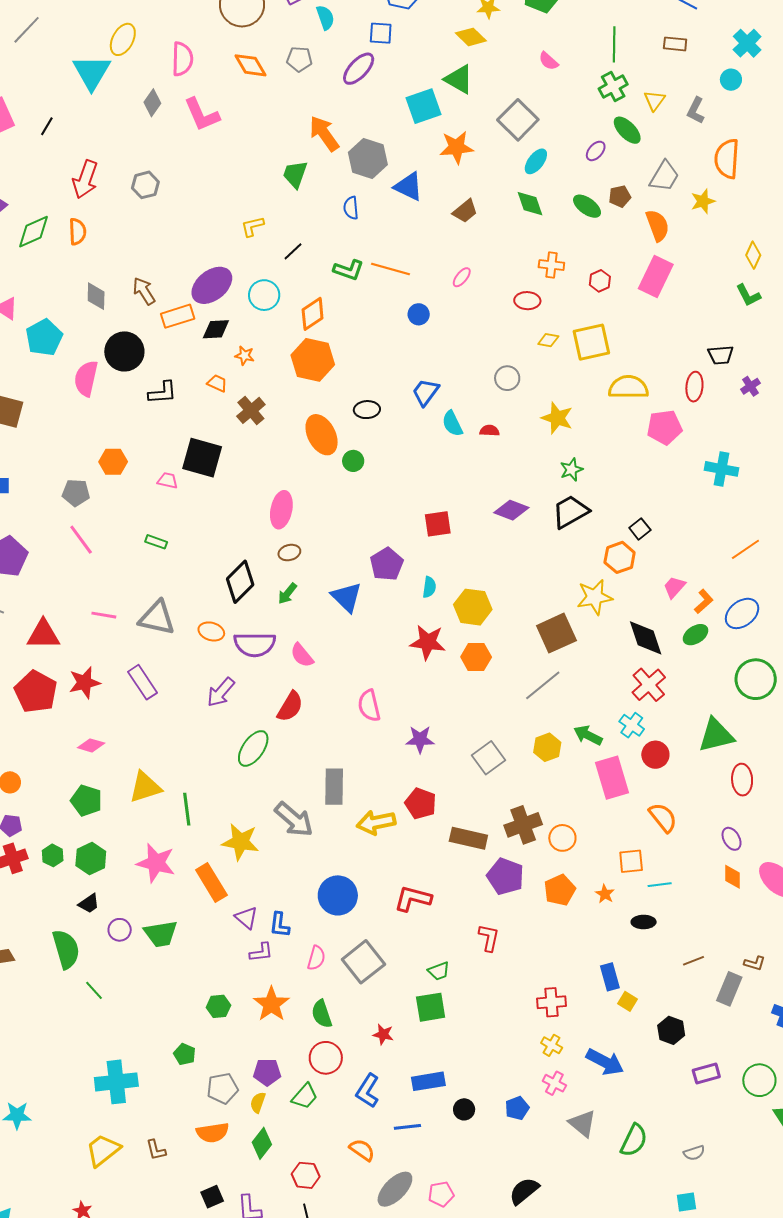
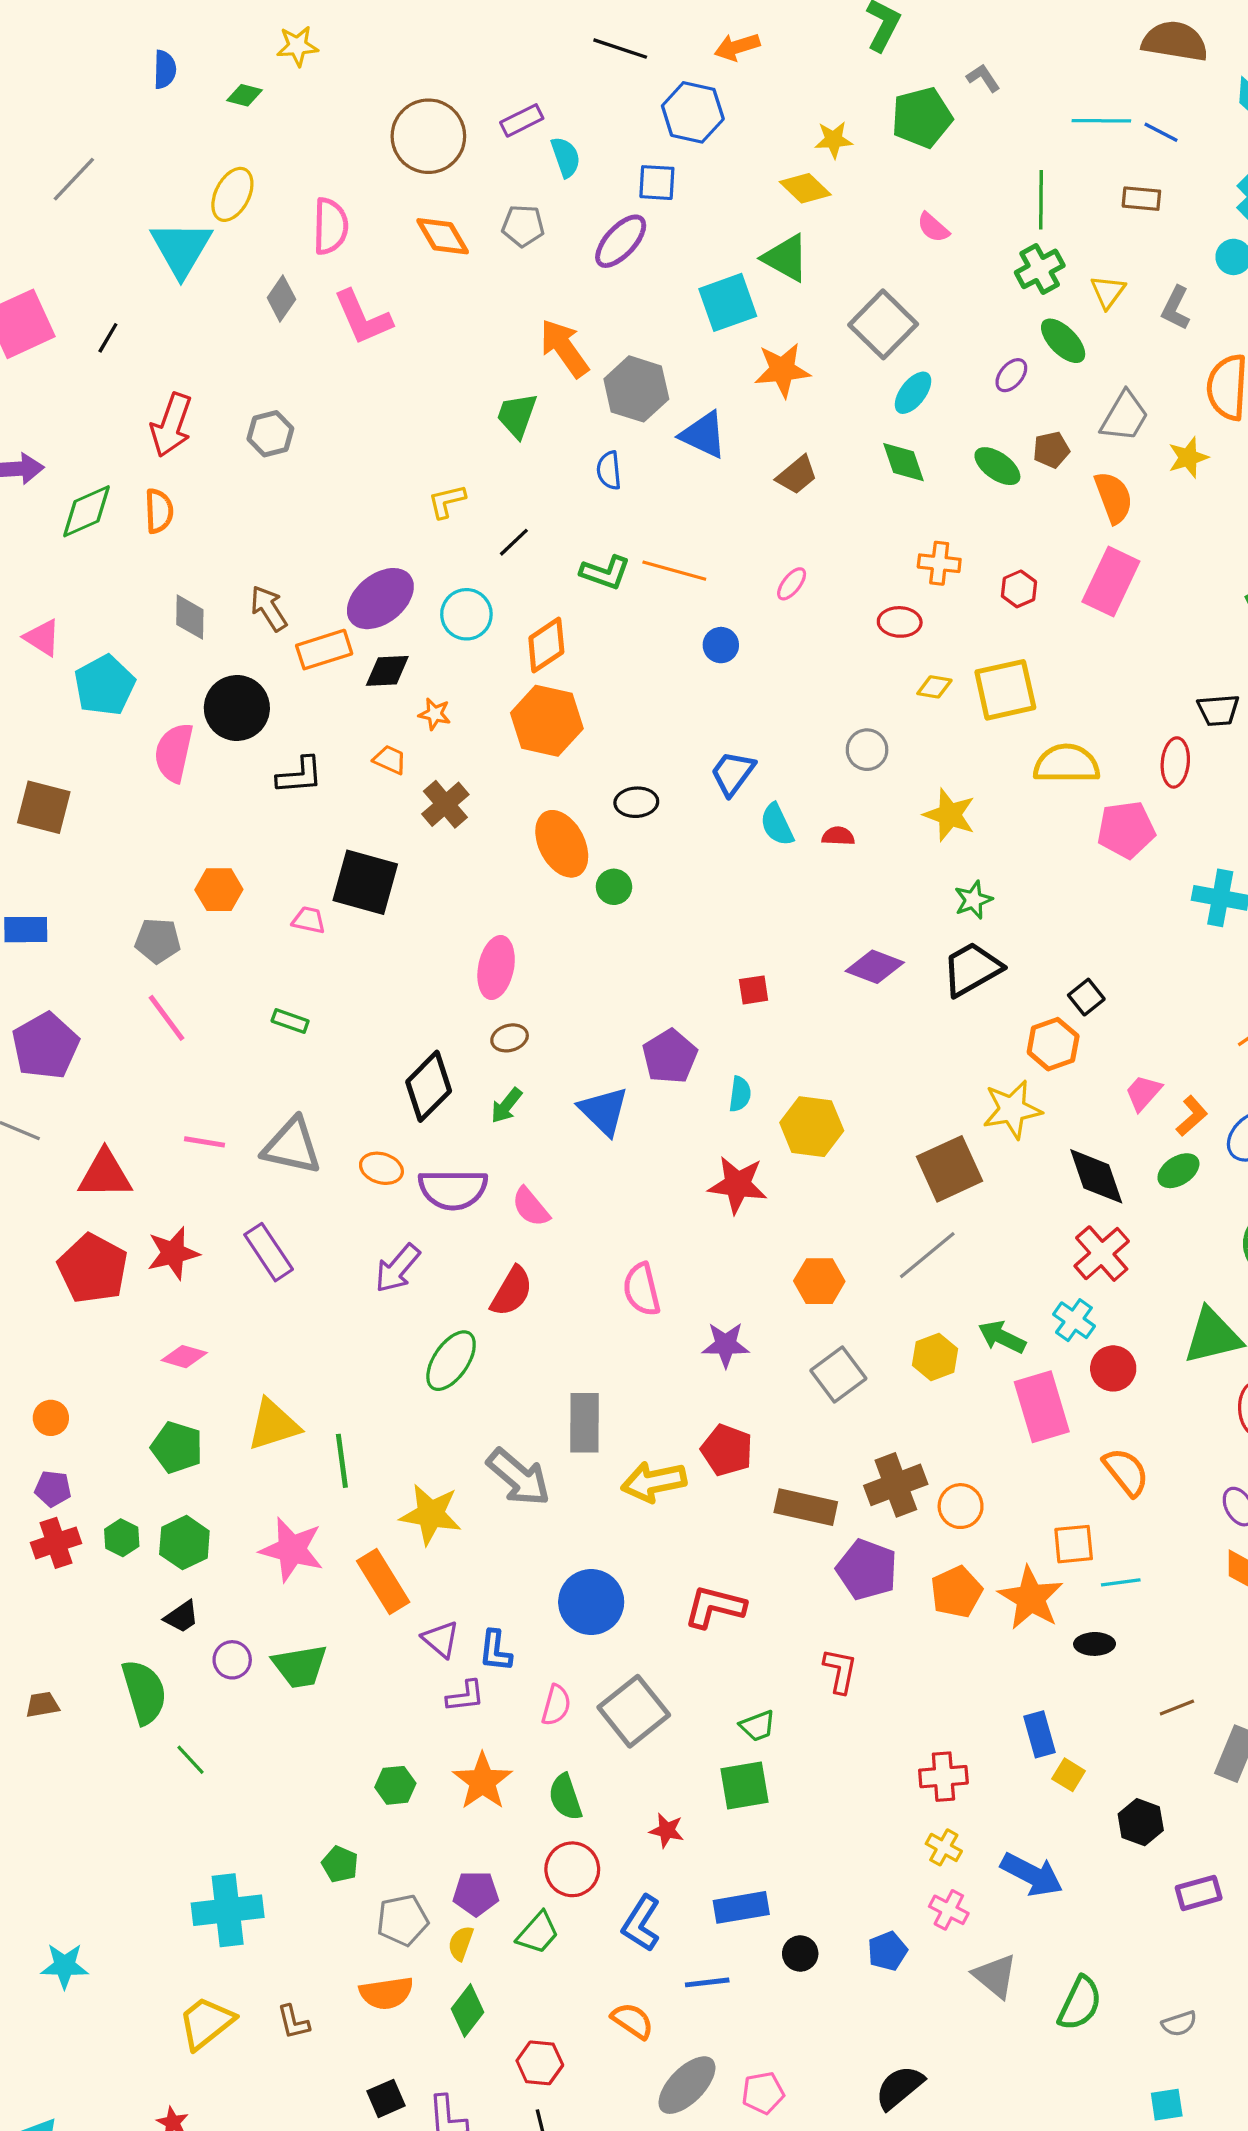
red square: (438, 524) -> (754, 990), size x0.7
orange hexagon: (476, 657) -> (819, 1281), moved
orange star: (605, 894) -> (1031, 1598), size x2.0

